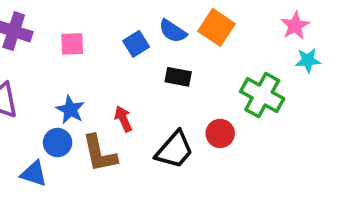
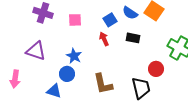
red arrow: (123, 119) -> (104, 39), moved
black trapezoid: (174, 150) -> (141, 88), moved, turned -55
brown L-shape: (100, 154) -> (103, 84), moved

